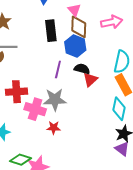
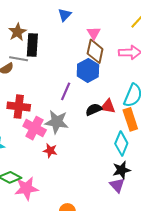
black rectangle: (51, 31) -> (32, 45), moved
black semicircle: (82, 69) -> (94, 110), moved, turned -49
red triangle: (90, 80) -> (108, 106), moved, turned 42

